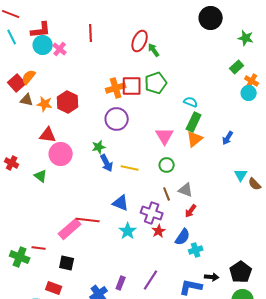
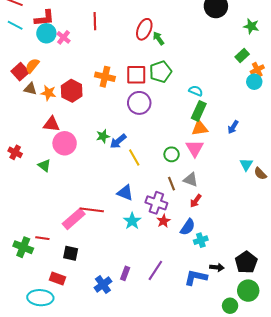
cyan line: (12, 37) -> (15, 25), turned -35
orange cross: (252, 81) -> (257, 70), turned 32
orange cross: (116, 88) -> (105, 77), moved, turned 30
purple circle: (117, 119) -> (139, 103), moved
pink triangle: (165, 136) -> (195, 148), moved
orange triangle: (195, 139) -> (200, 128), turned 30
blue arrow: (107, 163) -> (118, 141), moved, turned 78
yellow line: (130, 168) -> (134, 157), turned 48

